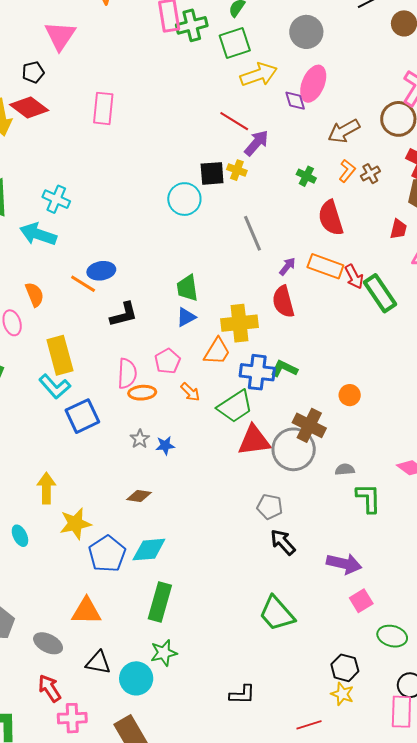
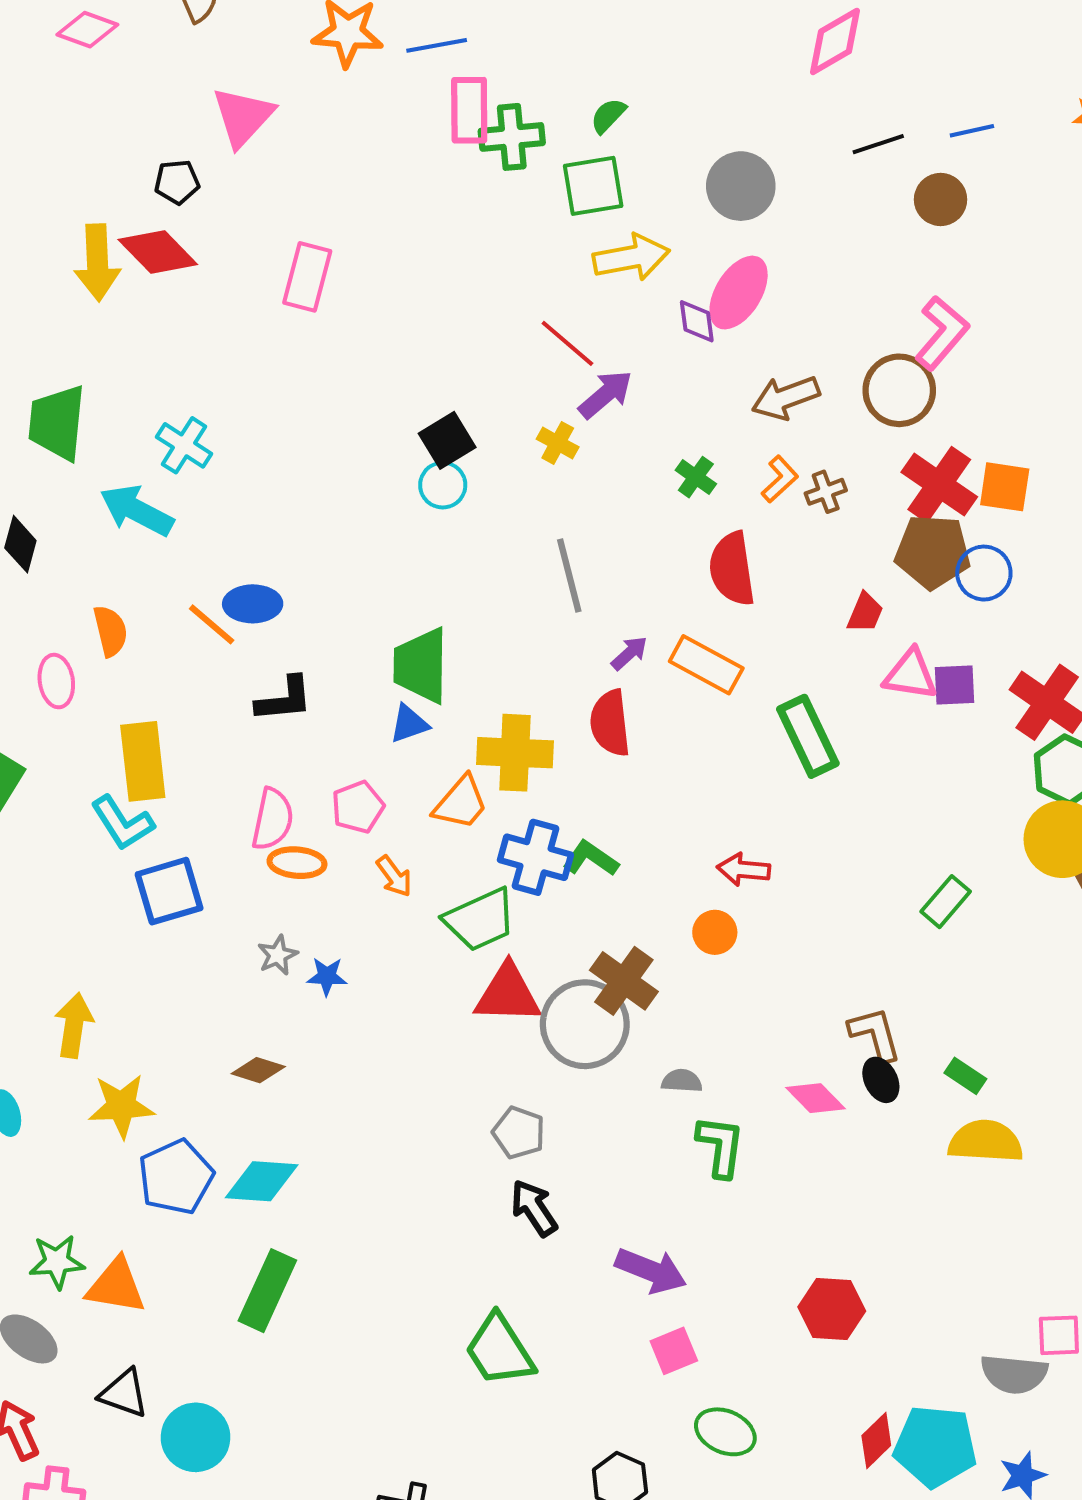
black square: (212, 173) -> (447, 440), moved, turned -36
cyan circle: (184, 199) -> (443, 485), size x0.7
red arrow: (354, 277) -> (744, 869), moved, turned 115
green trapezoid: (187, 288) -> (421, 666), size x1.4
green star: (164, 653) -> (57, 1262), moved

